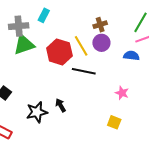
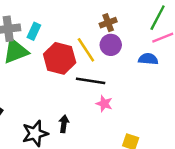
cyan rectangle: (44, 15) -> (34, 31), moved
pink star: (122, 93) -> (104, 104), moved
black arrow: (61, 105) -> (64, 124), turned 40

